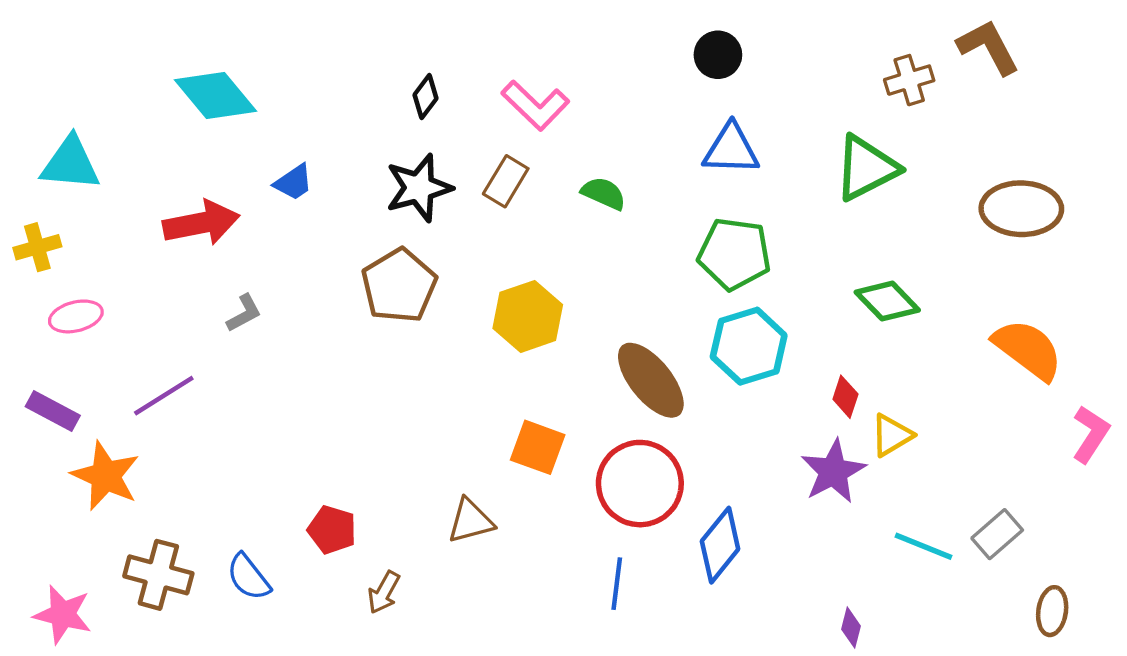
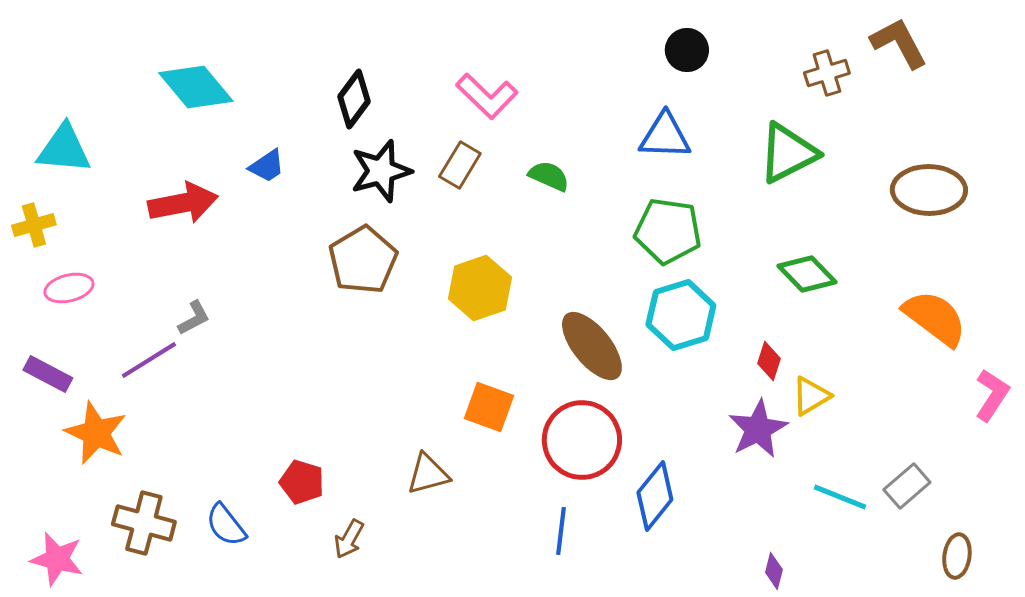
black circle: (718, 55) -> (687, 50), moved
black diamond: (425, 97) -> (354, 99), moved, size x1.4
gray L-shape: (244, 313) -> (194, 318), moved

